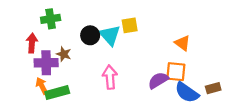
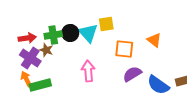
green cross: (51, 19) -> (53, 35), moved
red arrow: (32, 43) -> (27, 38), moved, turned 78
purple cross: (46, 63) -> (30, 58), turned 35
orange square: (176, 72) -> (124, 49), moved

